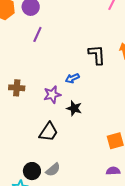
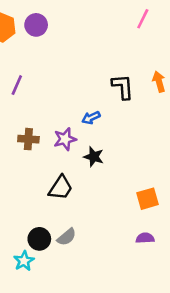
purple line: (37, 34) -> (17, 85), moved
brown cross: (17, 88) -> (28, 139), moved

